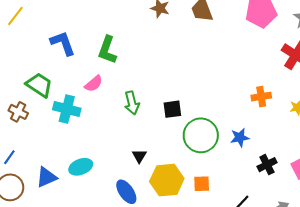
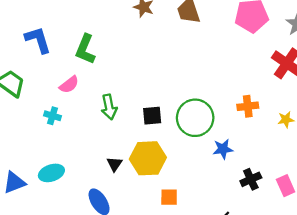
cyan cross: (67, 109) -> (52, 116), moved, size x0.6
green circle: (201, 135) -> (195, 118), moved
yellow hexagon: (167, 180) -> (148, 158), moved
orange square: (202, 184) -> (169, 197), moved

